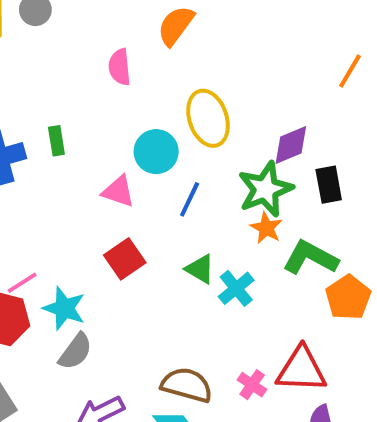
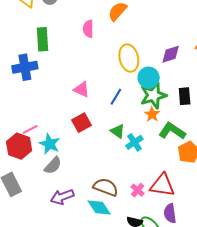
green rectangle: (56, 141) -> (42, 39), moved, size x1.6
purple diamond: (291, 145) -> (171, 54), moved
cyan circle: (156, 152) -> (149, 78), moved

